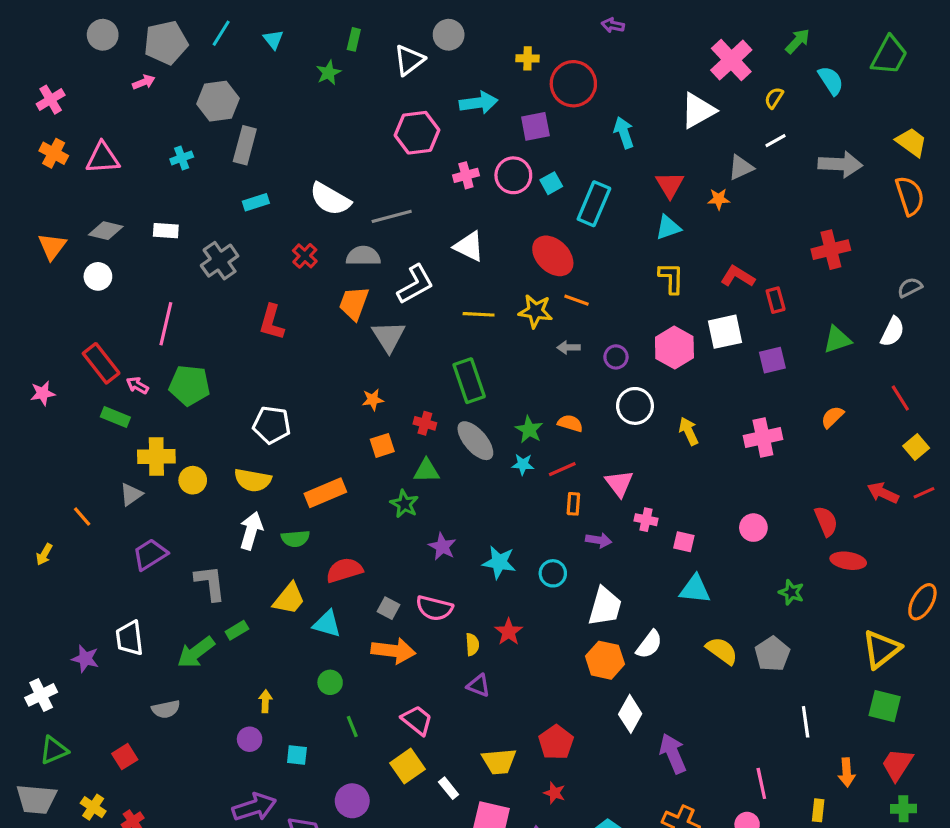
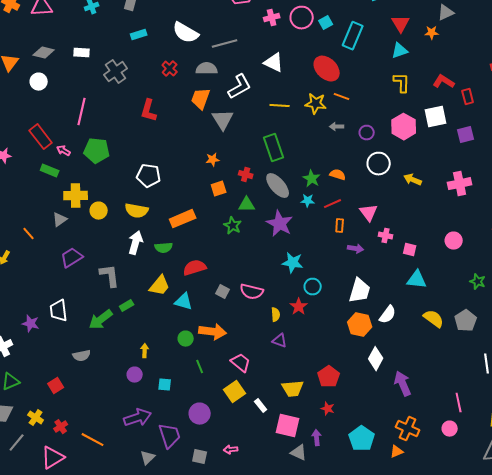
yellow arrow: (689, 431) -> (413, 180), turned -42
purple star: (442, 547) -> (280, 224), moved, size x1.5
cyan circle: (553, 573) -> (313, 287), moved
orange arrow: (393, 651) -> (213, 332), moved

